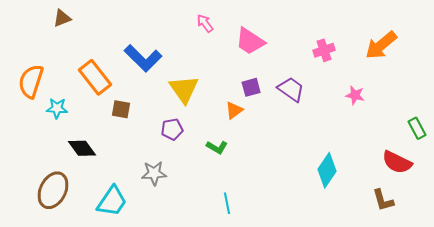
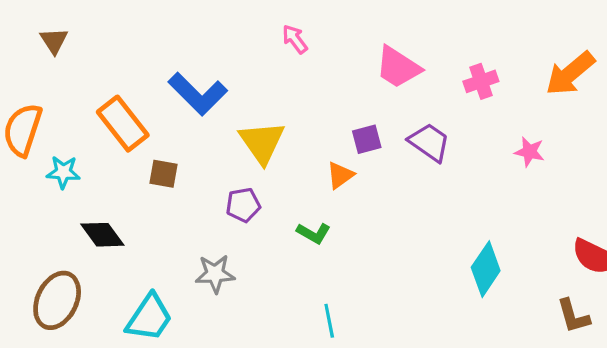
brown triangle: (62, 18) -> (54, 41), moved, turned -42
pink trapezoid: (250, 41) -> (398, 67), moved

